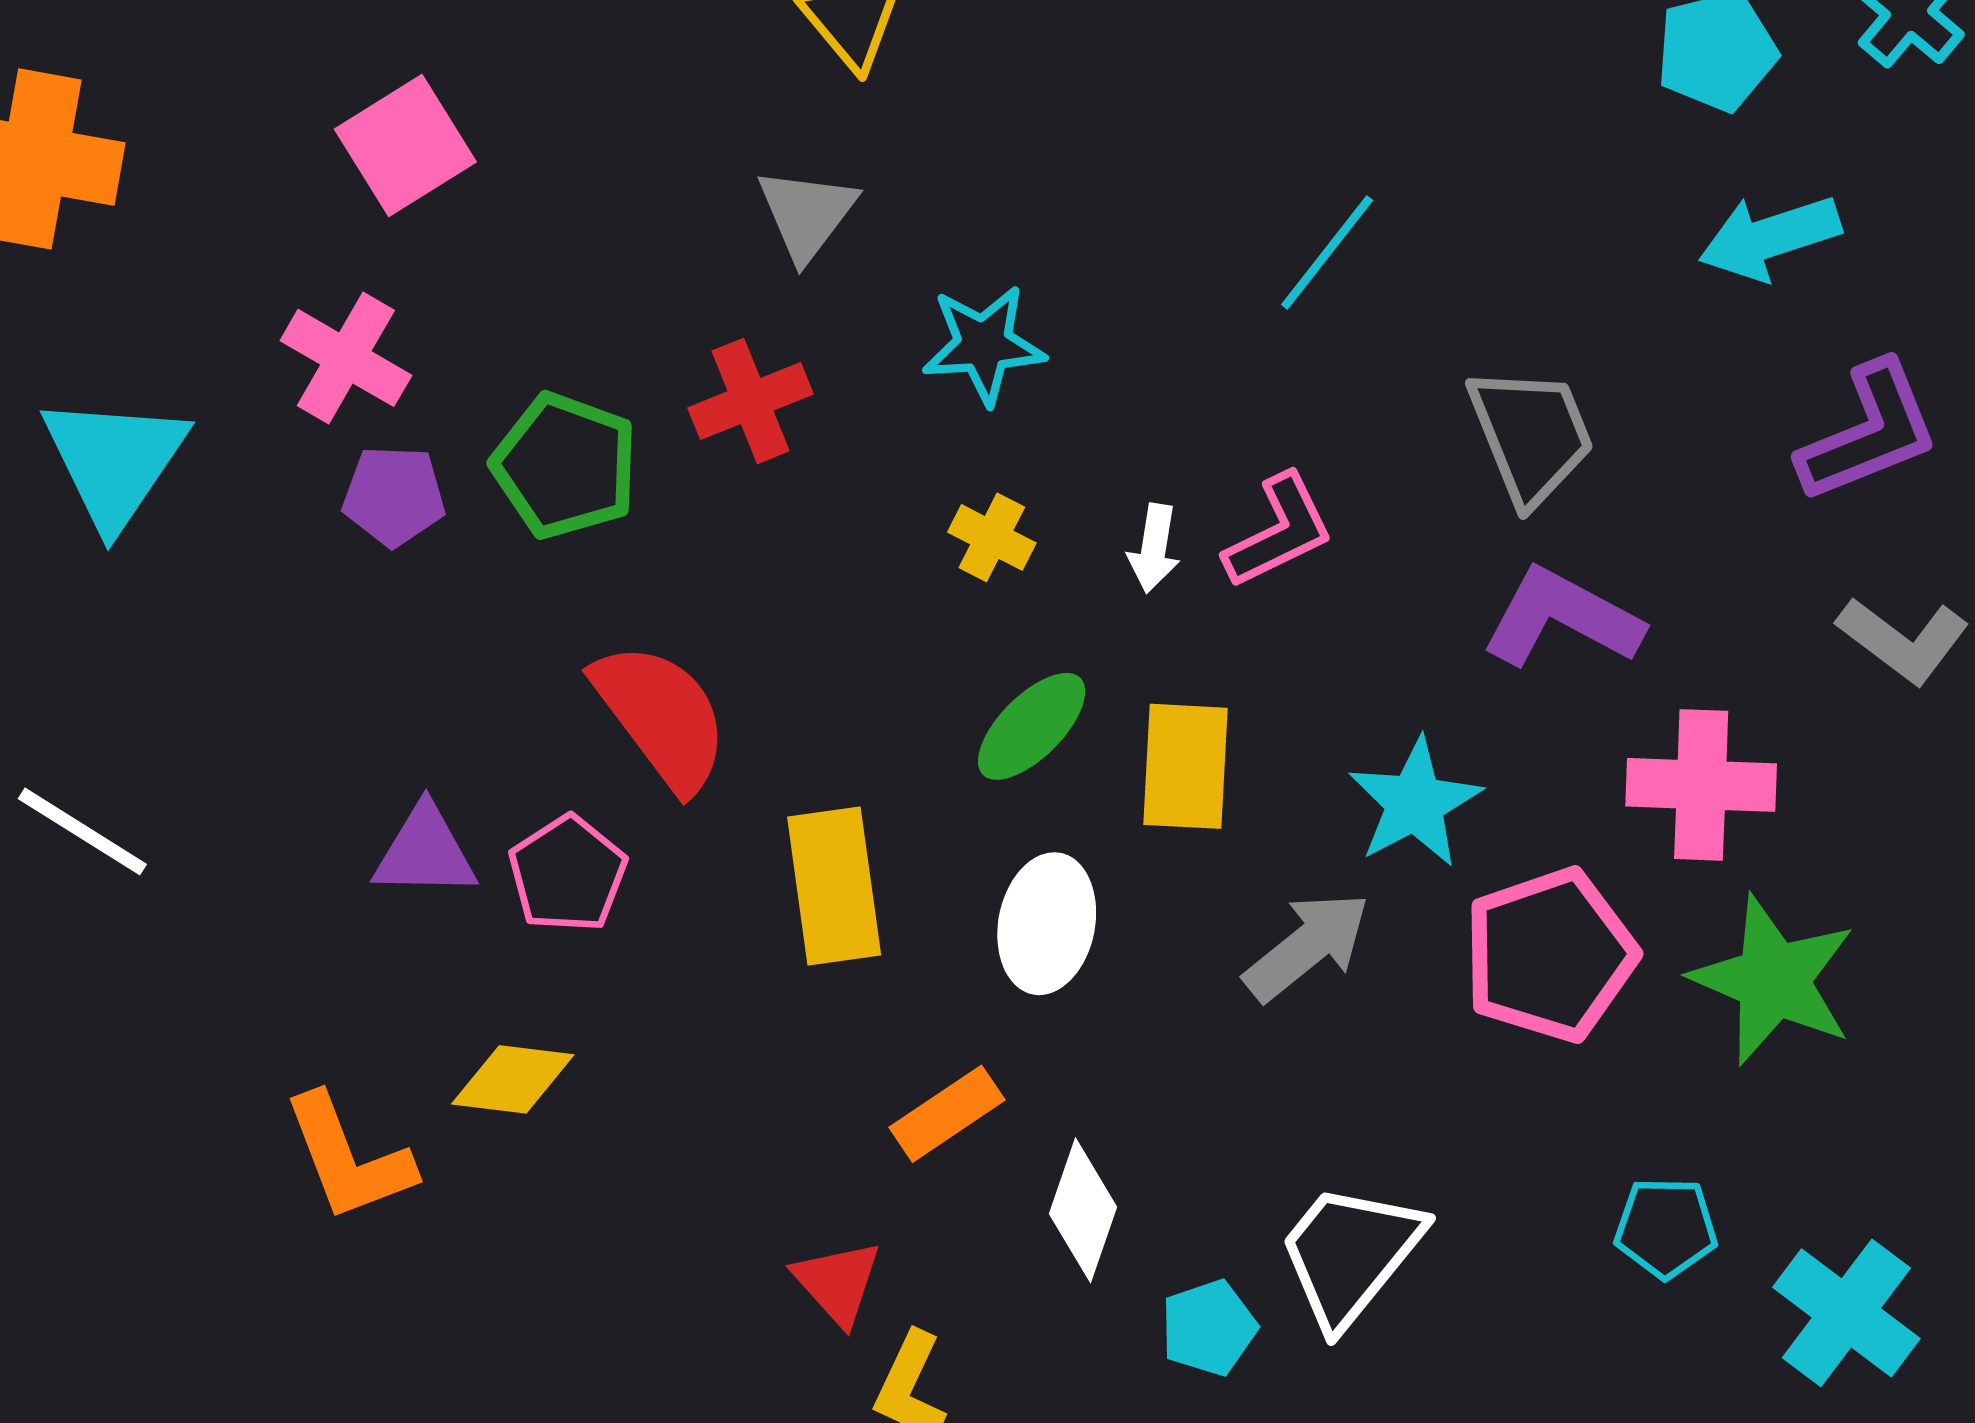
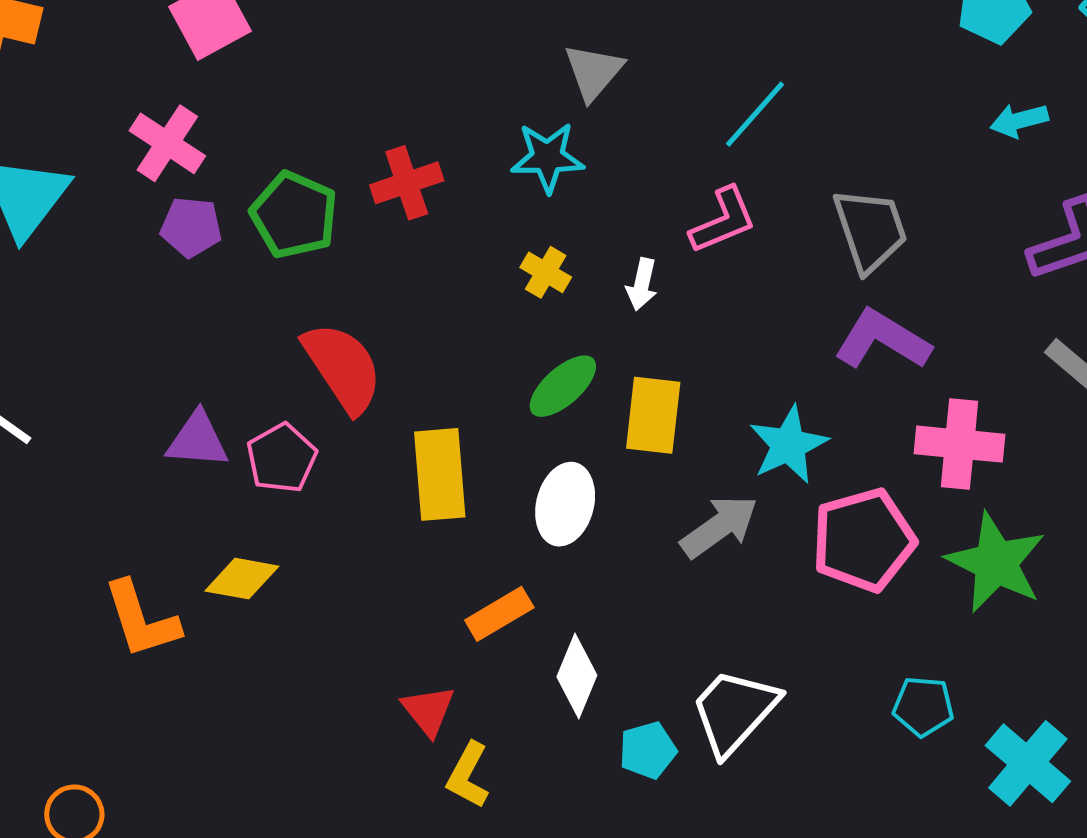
gray triangle: (807, 214) -> (594, 72), moved
cyan arrow: (1770, 237) -> (1019, 120), size x0.7
pink L-shape: (1279, 531) -> (723, 220), moved

